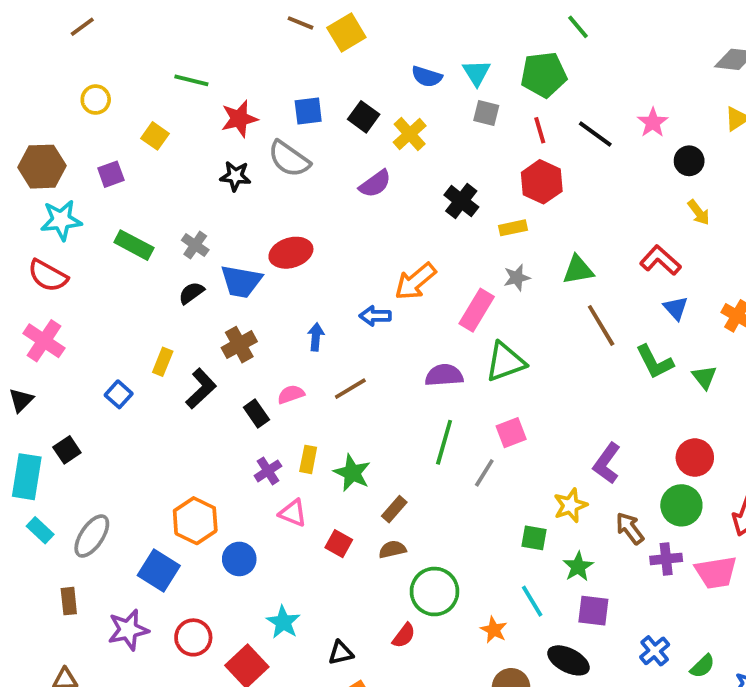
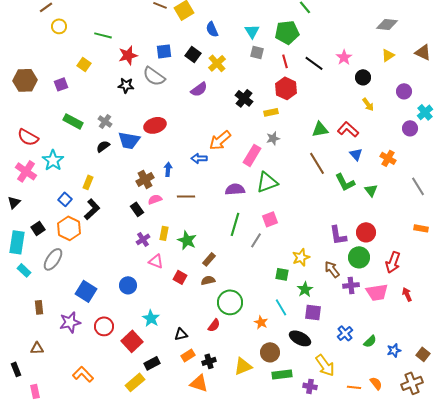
blue semicircle: (427, 77) -> (212, 29), moved, turned 49
yellow circle: (96, 100) -> (59, 26), moved
cyan star: (61, 220) -> (53, 160), moved, turned -30
green triangle: (578, 270) -> (320, 129), moved
brown cross: (239, 345) -> (145, 179), moved
black L-shape: (201, 389) -> (92, 209), moved
brown line: (350, 389) -> (186, 196), turned 30
purple L-shape: (607, 463) -> (338, 235), moved, turned -45
orange hexagon: (195, 521) -> (69, 228), moved
gray ellipse: (92, 536) -> (53, 259), moved

